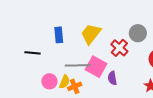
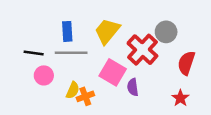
red cross: (119, 48) -> (142, 50), size x1.4
gray line: (78, 65) -> (71, 53), moved
pink circle: (49, 81) -> (44, 75), moved

